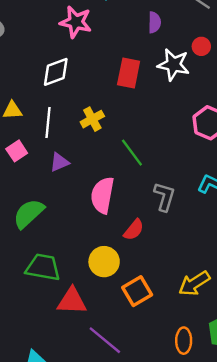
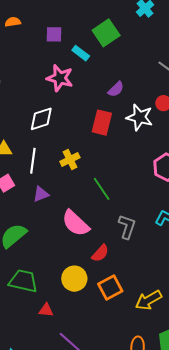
purple semicircle: (155, 22) -> (116, 89), moved, turned 42
pink semicircle: (102, 195) -> (76, 223), turned -60
orange square: (137, 291) -> (110, 287), moved
red triangle: (72, 301) -> (46, 310), size x0.6

